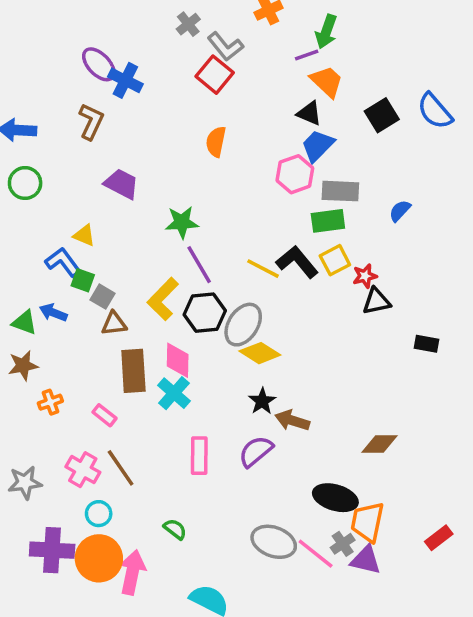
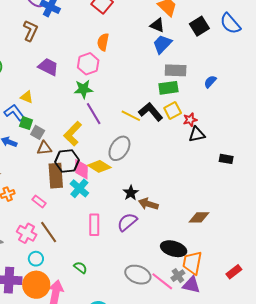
pink hexagon: (295, 174) -> (88, 64), moved
black hexagon: (205, 313) -> (67, 161), moved
yellow diamond: (260, 353) -> (99, 166), moved

